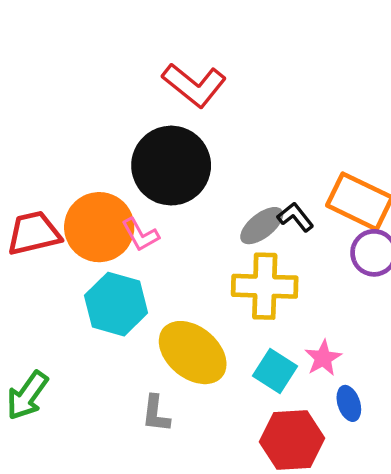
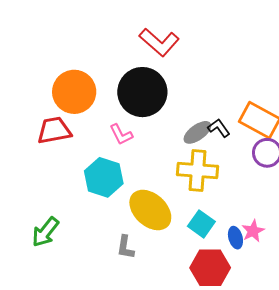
orange circle: (99, 227) -> (74, 92), moved
pink star: (323, 358) -> (253, 231), moved
blue ellipse: (349, 403) -> (235, 238), moved

